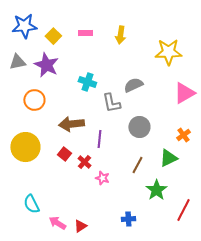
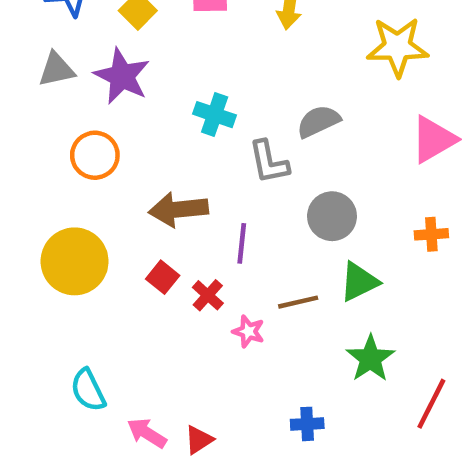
orange cross: (183, 135) -> (431, 234), turned 32
green triangle: (168, 158) -> (359, 282), moved
brown line: (137, 165) -> (298, 302), moved, turned 48

